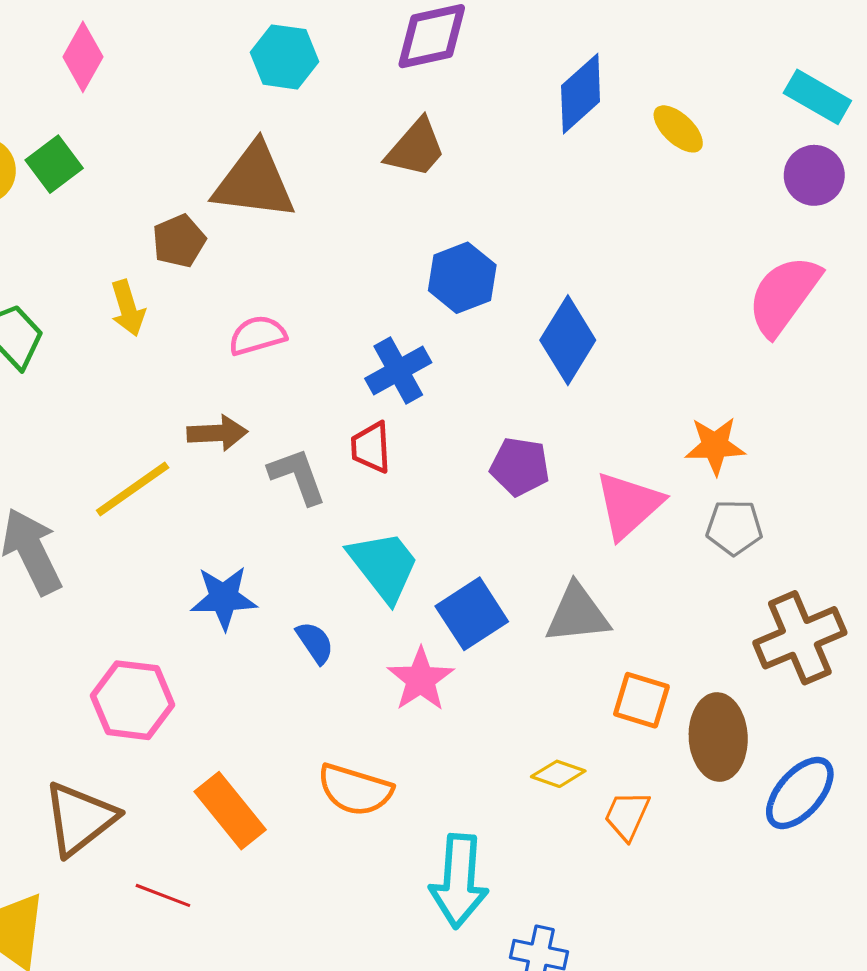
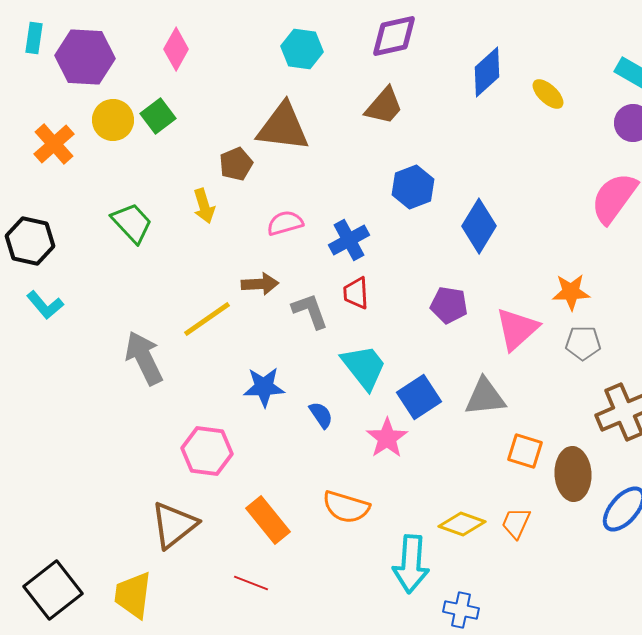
blue cross: (398, 371) -> (349, 240), moved
yellow diamond: (558, 774) -> (462, 524), moved, size x1.4
red line: (163, 895) -> (251, 583), moved

